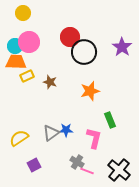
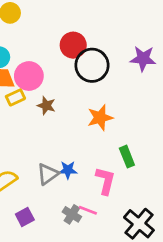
pink circle: (29, 42) -> (29, 76), moved
purple star: (122, 47) -> (143, 59), turned -30
gray cross: (77, 162) -> (72, 214), moved
pink line: (87, 171) -> (88, 210), moved

